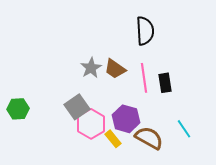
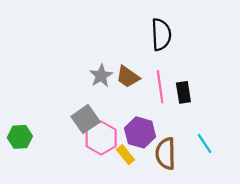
green hexagon: (18, 109) -> (20, 137), moved
brown semicircle: (149, 138) -> (166, 154), turned -120

